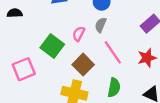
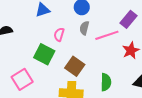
pink semicircle: (79, 34) -> (59, 34), moved
pink line: (113, 52) -> (107, 35), moved, turned -65

